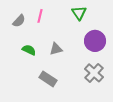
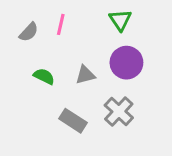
purple circle: (95, 41) -> (126, 63), moved
gray cross: (94, 73) -> (119, 111), moved

